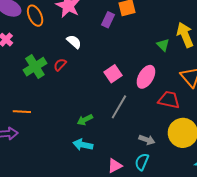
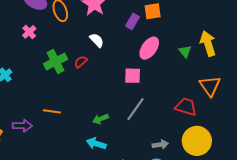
pink square: (113, 74) -> (133, 76), turned 30
pink ellipse: (146, 77) -> (149, 48), moved
orange line: (22, 112) -> (52, 111), moved
gray arrow: (147, 140) -> (160, 145), turned -35

